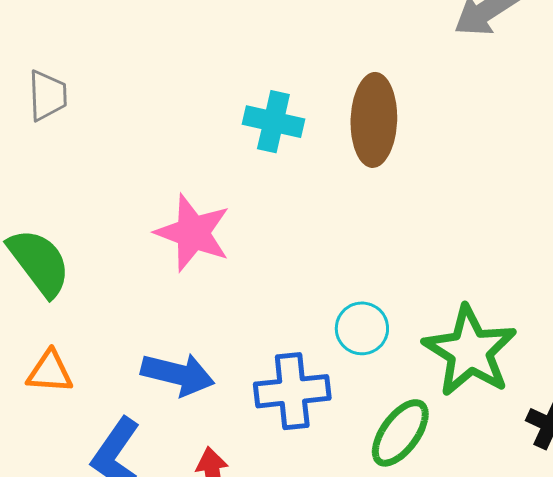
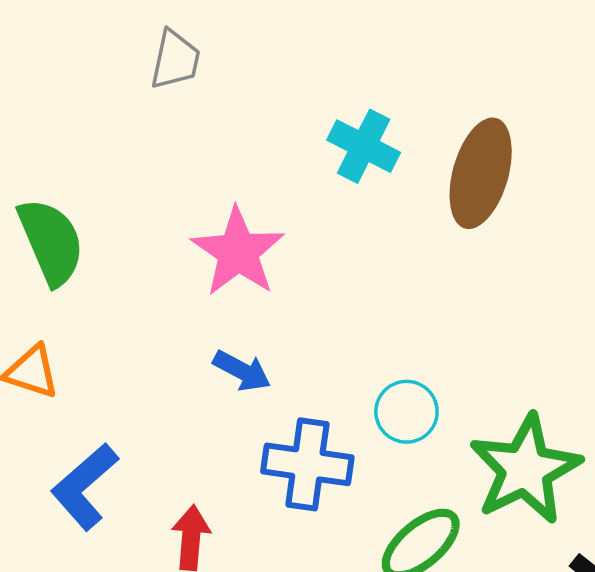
gray trapezoid: (47, 96) -> (175, 60), moved
blue arrow: (178, 374) -> (242, 371), moved, size x0.7

